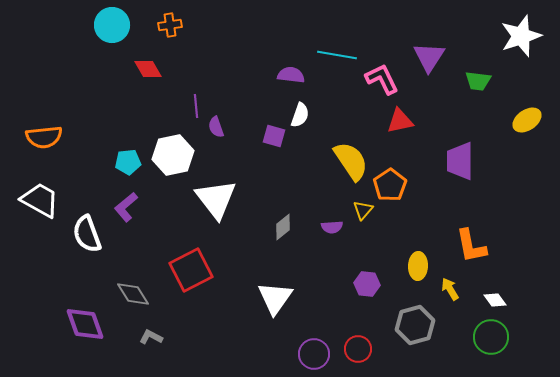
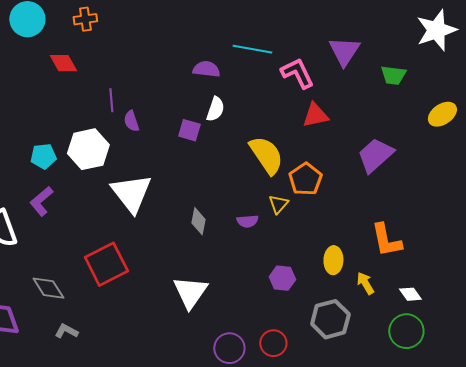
purple trapezoid: (460, 161) -> (375, 155), turned 48
gray diamond: (283, 227) -> (198, 221), turned -40

